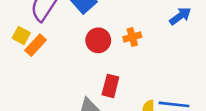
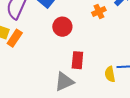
orange cross: (132, 37) -> (99, 11), moved

